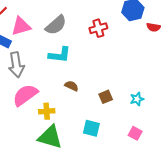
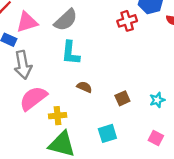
red cross: (98, 28) -> (127, 21), moved
cyan L-shape: (60, 55) -> (71, 53), turned 90
cyan square: (91, 128) -> (107, 133), turned -30

